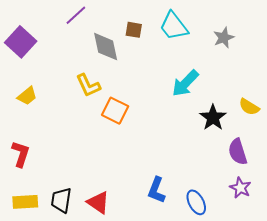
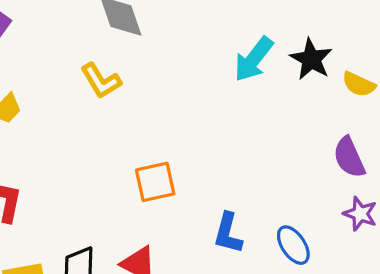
orange square: (115, 111) -> (155, 182), moved, turned -32
black star: (213, 118) -> (311, 59), moved

